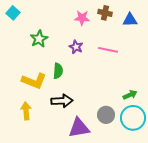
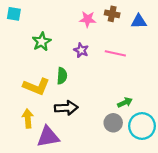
cyan square: (13, 13) -> (14, 14), turned -32
green arrow: (130, 95) -> (125, 103), moved
purple triangle: (79, 128) -> (48, 137), moved

